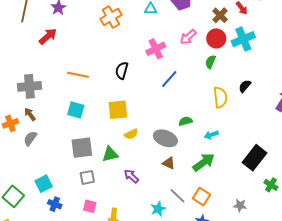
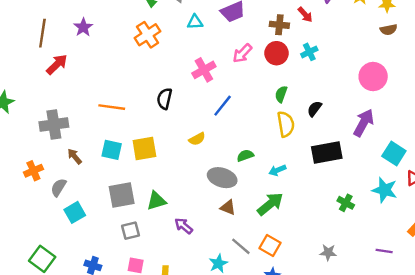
brown cross: (220, 15) -> (279, 25), turned -35
red arrow: (48, 36) -> (57, 64), moved
cyan cross: (243, 39) -> (309, 52), size x0.6
green semicircle: (210, 62) -> (281, 94), moved
yellow square: (118, 110) -> (144, 149), moved
brown arrow: (30, 114) -> (75, 156), moved
yellow semicircle: (131, 134) -> (197, 139), moved
black rectangle: (255, 158) -> (327, 152), moved, turned 45
cyan square: (44, 184) -> (75, 212), moved
green cross: (271, 185) -> (346, 203), moved
gray star: (240, 205) -> (328, 252), moved

